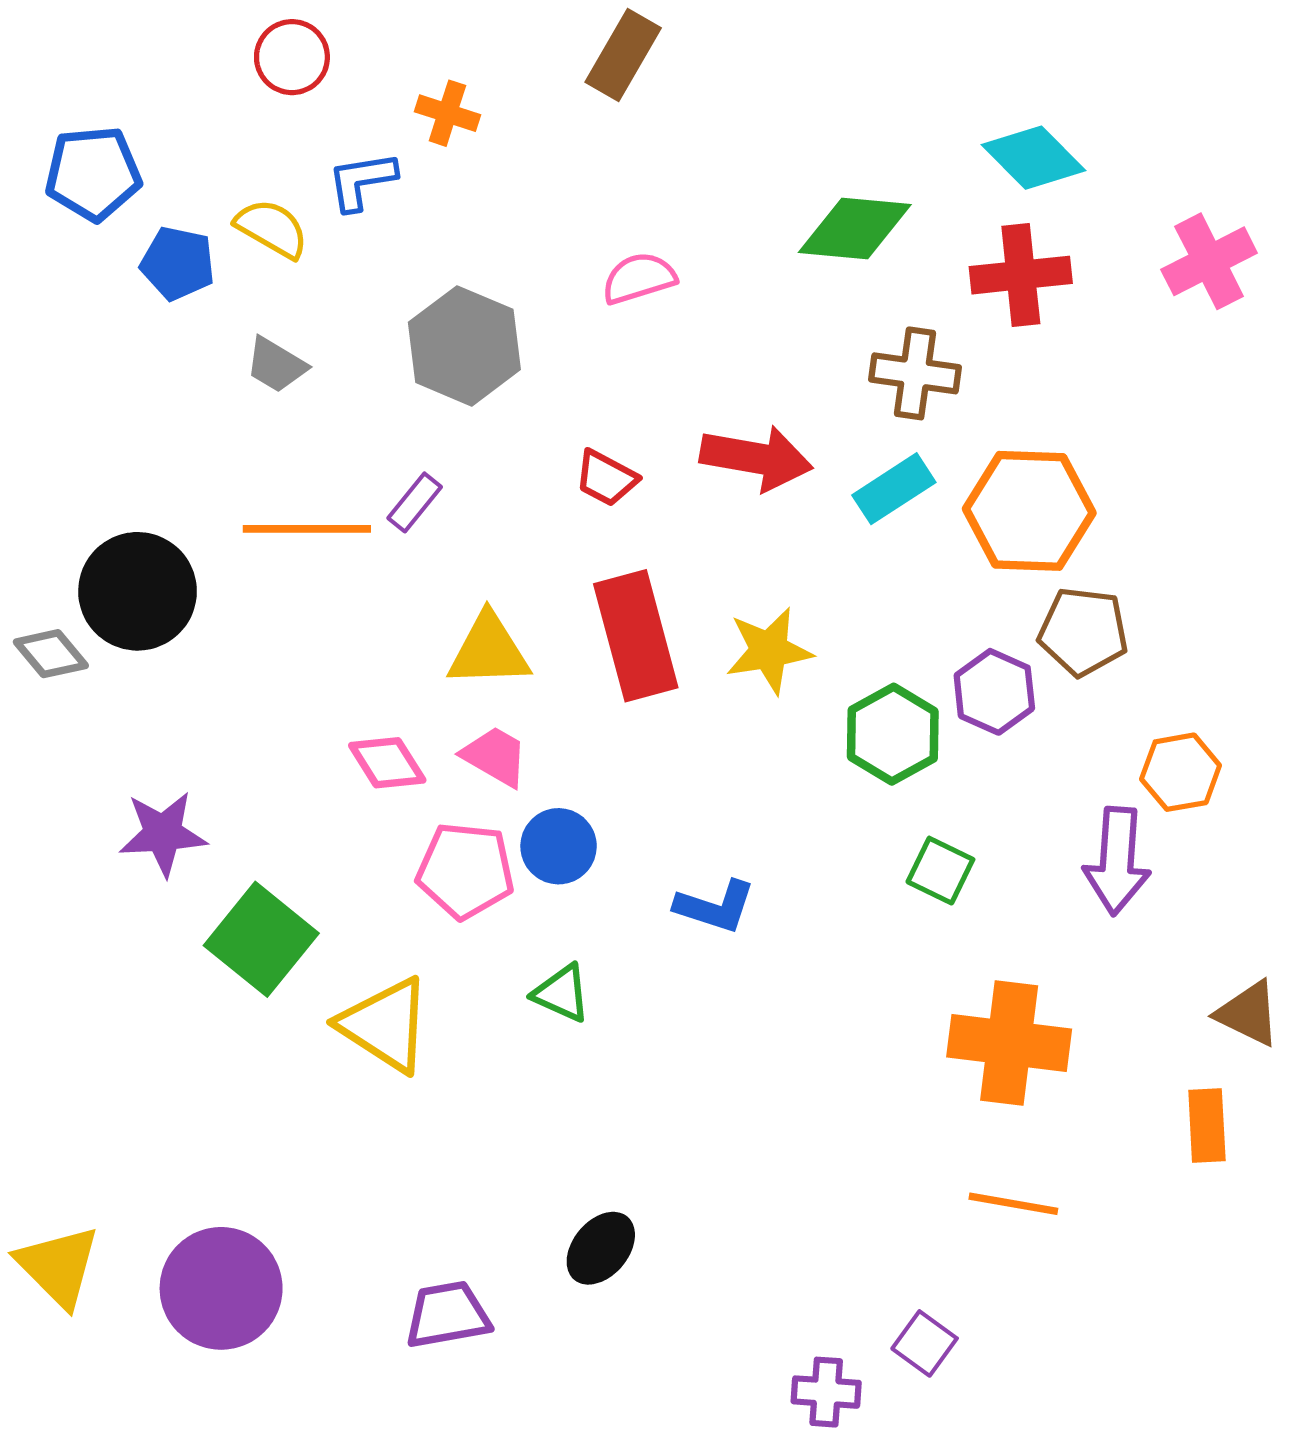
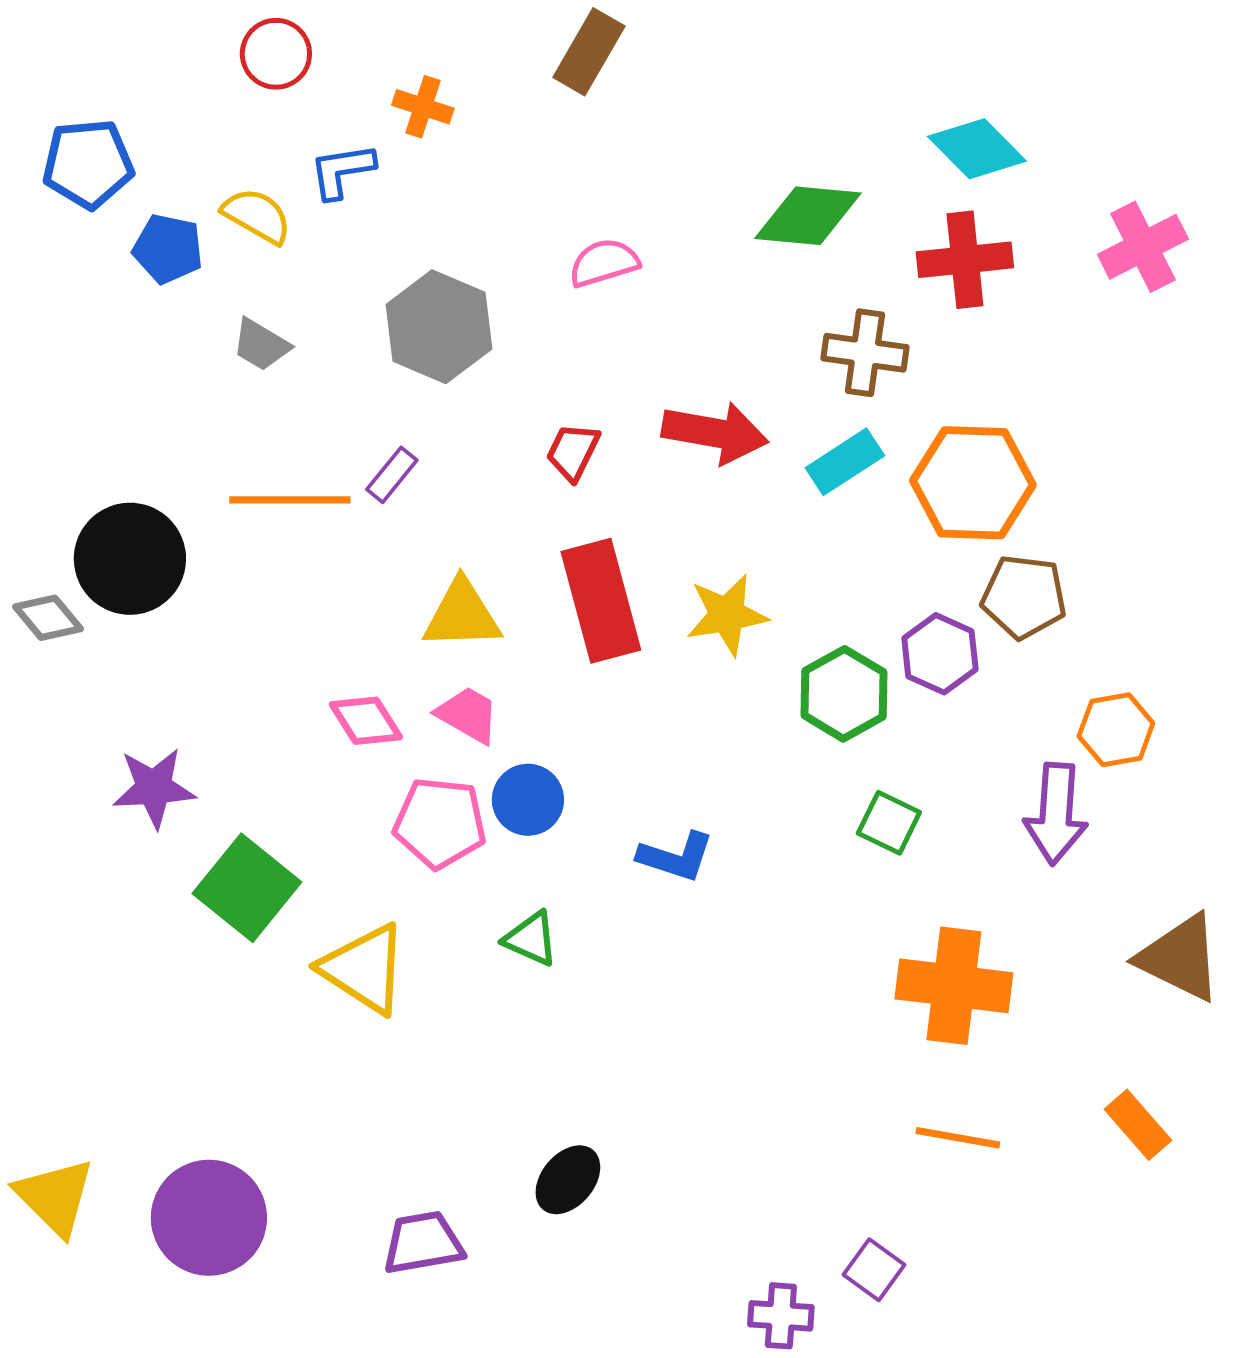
red trapezoid: (606, 478) -> (573, 452), turned 88
brown triangle: (1248, 1013) -> (1180, 958), size x1.4
orange rectangle: (1207, 1125) -> (1138, 1125), moved, turned -38

